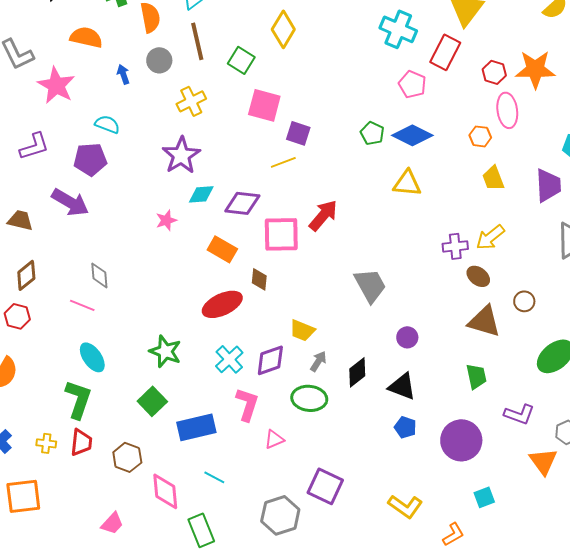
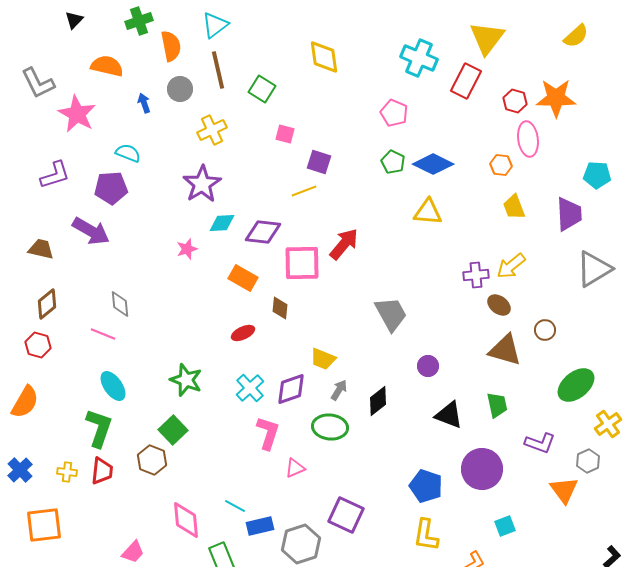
yellow diamond: (283, 29) -> (324, 57), moved, turned -39
pink pentagon: (412, 84) -> (394, 113), moved
pink square: (264, 105) -> (285, 134), size x0.6
red ellipse: (222, 304) -> (243, 333), size x0.6
black triangle: (402, 386) -> (449, 415), moved
blue rectangle: (196, 427) -> (260, 526), moved, size x0.7
blue pentagon: (405, 427) -> (426, 486), moved, size x1.5
brown hexagon: (127, 457) -> (152, 460), moved
yellow L-shape: (405, 506) -> (426, 535), turned 64

